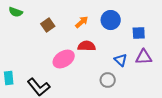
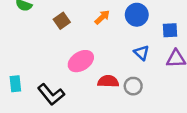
red semicircle: (87, 46) -> (108, 81), moved
blue triangle: (121, 60) -> (142, 53), moved

